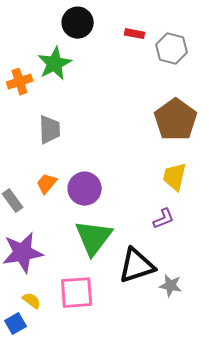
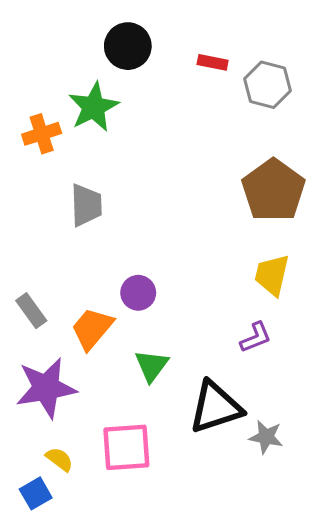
orange trapezoid: (47, 184) -> (92, 328), moved, size x1.4
purple circle: (85, 189) -> (138, 293), size x0.7
green triangle: (94, 238) -> (152, 366), size x0.6

